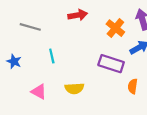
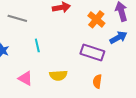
orange semicircle: (133, 86) -> (97, 81), moved

